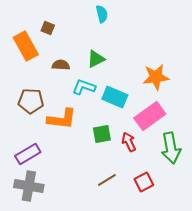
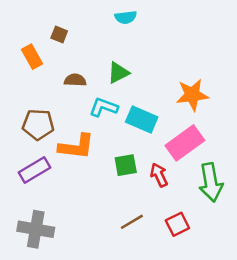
cyan semicircle: (102, 14) -> (126, 17), turned 96
orange rectangle: (26, 46) -> (32, 57), size x0.7
purple rectangle: (28, 154) -> (35, 170), moved

